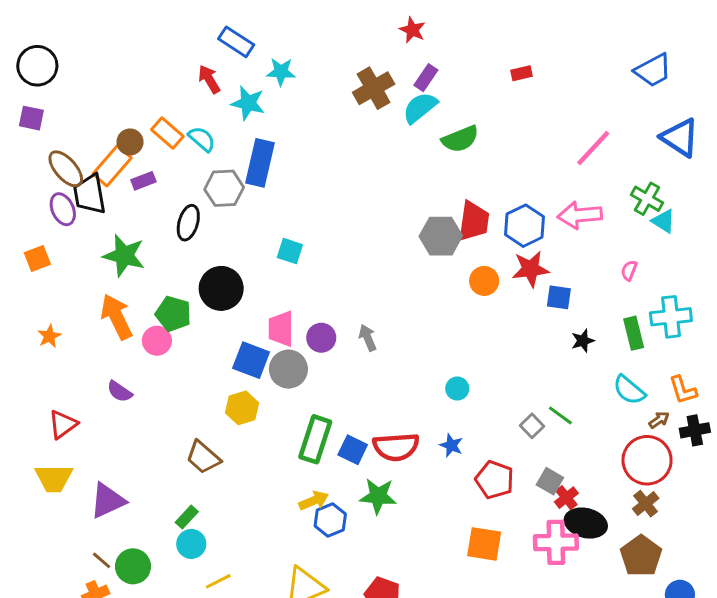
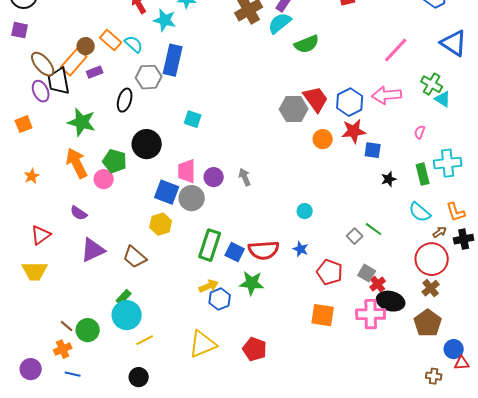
red trapezoid: (474, 221) -> (316, 99), turned -44
purple triangle: (108, 501) -> (93, 250), moved
cyan circle: (191, 544) -> (127, 315), size x1.5

